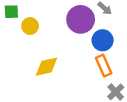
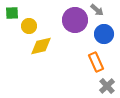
blue circle: (103, 40) -> (104, 34), moved
yellow diamond: (47, 67) -> (41, 46), moved

